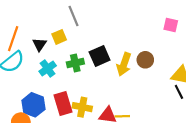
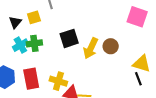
pink square: (171, 25) -> (137, 17), size x1.5
green cross: (75, 63) -> (34, 43), moved
yellow cross: (82, 107) -> (58, 81), moved

